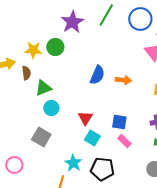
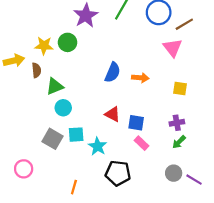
red triangle: (85, 118) -> (113, 114), moved, turned -35
cyan square: (92, 138) -> (76, 135), moved, turned -35
cyan star: (73, 163) -> (98, 146), moved

